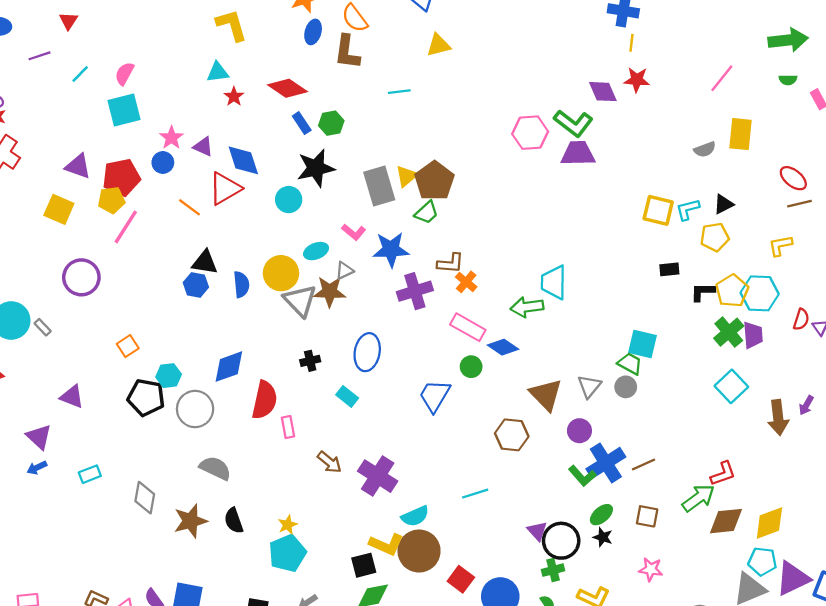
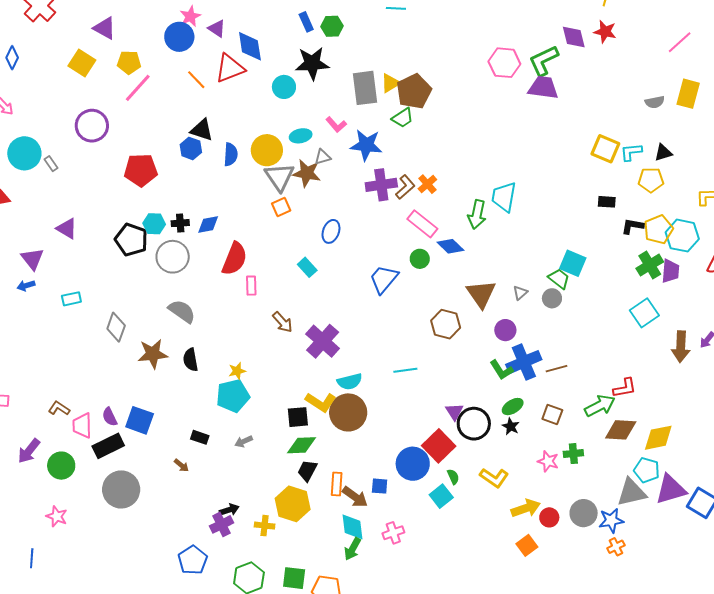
green L-shape: (573, 123) -> (544, 61), turned 108
blue circle: (163, 162) -> (179, 37), size x1.5
red pentagon: (121, 177) -> (141, 170), moved
brown L-shape: (450, 263) -> (405, 187), moved, turned -55
green arrow: (527, 307) -> (477, 215), turned -80
orange square: (128, 346) -> (281, 207), moved
blue ellipse: (367, 352) -> (331, 231), size x0.7
black cross: (310, 361) -> (180, 223), moved
blue diamond: (229, 367) -> (208, 224), size x0.7
gray triangle: (589, 386) -> (520, 293), size x0.7
green cross: (553, 570) -> (573, 454), moved
red square: (461, 579) -> (439, 446), moved, size x1.4

